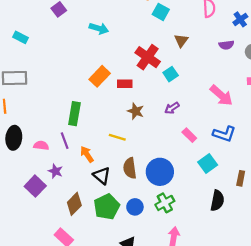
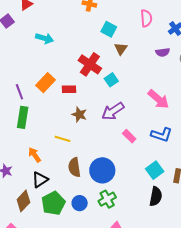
cyan square: (161, 12) -> (109, 29), moved
purple arrow: (172, 108) -> (113, 111), size x1.6
purple line: (65, 141) -> (19, 92), moved
cyan square: (208, 163) -> (155, 170), moved
black triangle: (102, 176) -> (40, 180), moved, turned 48

